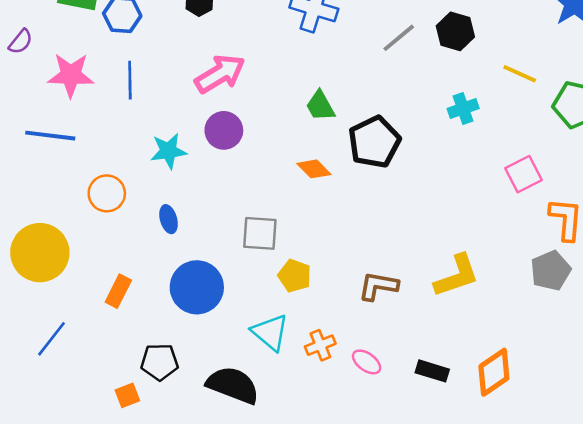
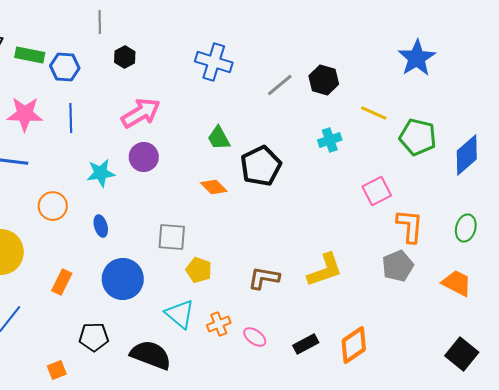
black rectangle: (432, 371) -> (306, 344), turned -45
orange square: (127, 395) -> (57, 370), moved

